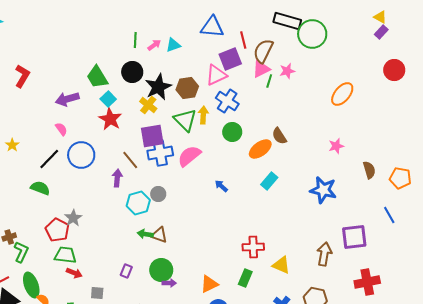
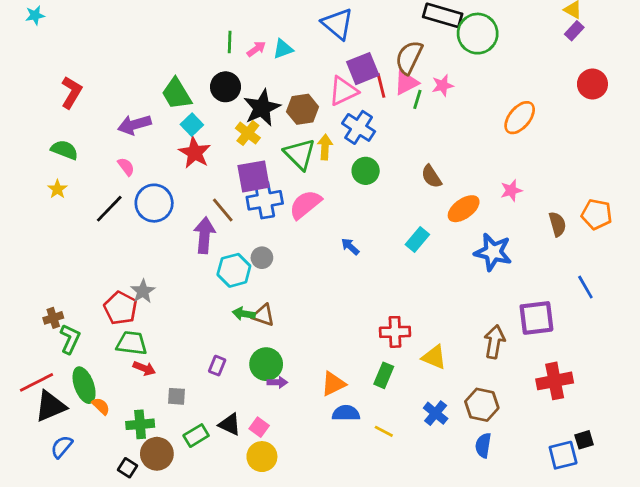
blue triangle: (212, 27) -> (338, 24), turned 35
red line: (243, 40) -> (381, 85), moved
orange ellipse: (260, 149) -> (464, 209), moved
purple arrow: (117, 178) -> (204, 235), size x1.4
orange pentagon: (400, 178) -> (597, 214), moved
green semicircle: (40, 188) -> (64, 150), moved

